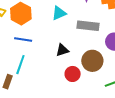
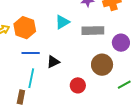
black triangle: (62, 50) -> (53, 62), moved
red circle: (73, 74) -> (78, 85), moved

